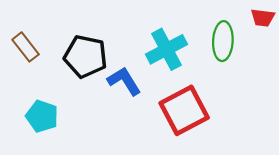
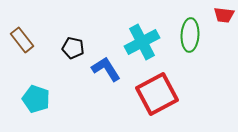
black pentagon: (85, 56) -> (73, 48), size x0.6

